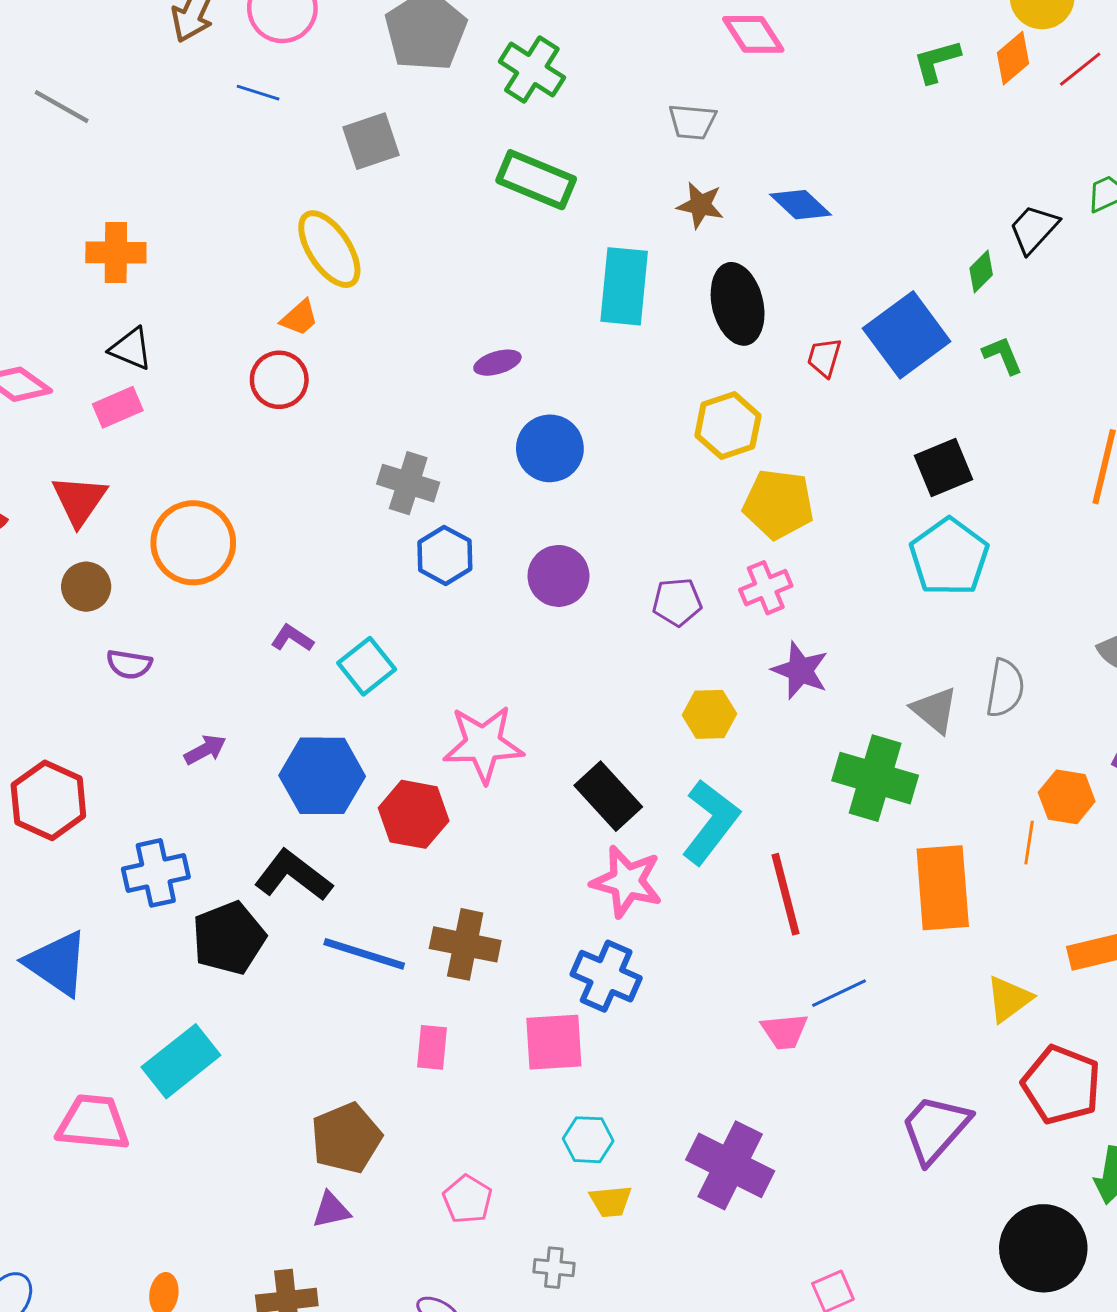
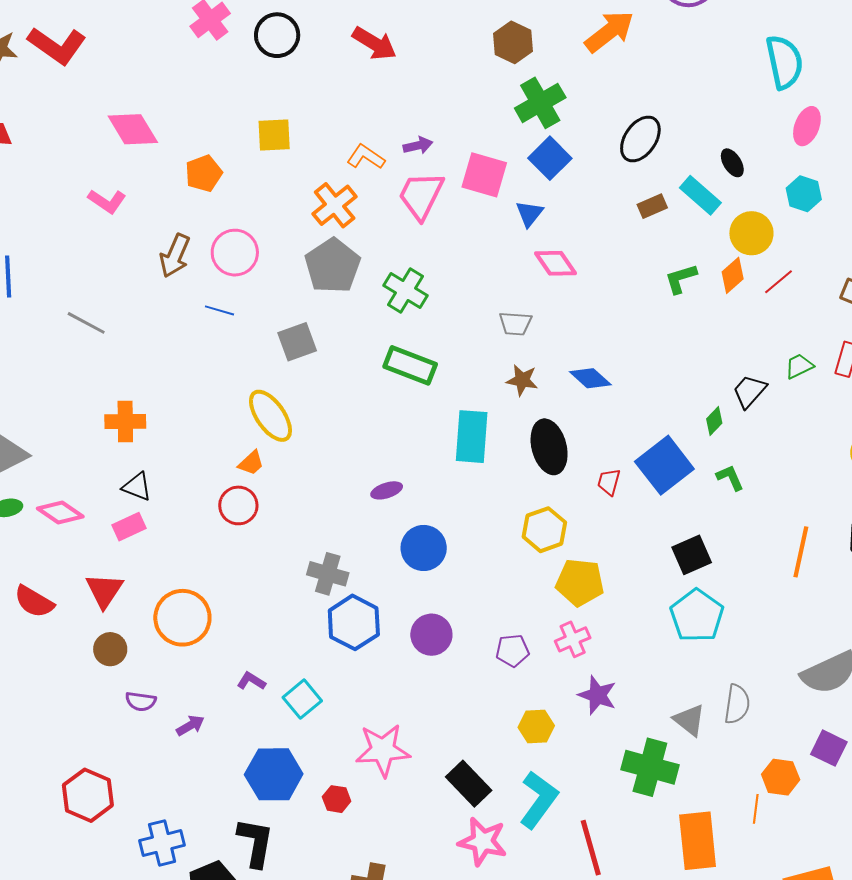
blue hexagon: (445, 555) -> (354, 622), size x1.4
purple arrow: (205, 750) -> (190, 725), moved
red hexagon: (414, 814) -> (337, 799), size x0.6
black L-shape: (293, 875) -> (256, 842), turned 64

